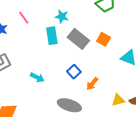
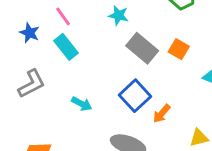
cyan rectangle: (52, 36) -> (66, 47), moved, turned -30
blue square: (74, 72) -> (135, 96), size x1.5

